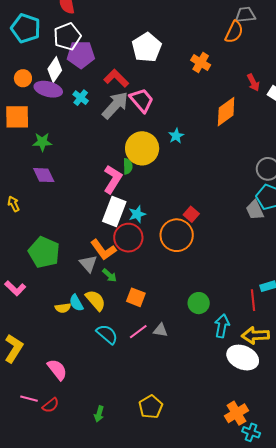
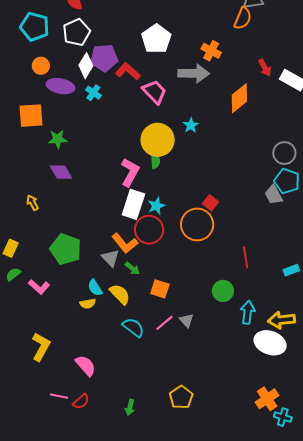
purple pentagon: (81, 55) -> (104, 58), moved
white diamond: (55, 70) -> (86, 66), moved
orange circle: (23, 78) -> (41, 66), moved
gray arrow: (115, 105) -> (194, 73), moved, turned 52
green semicircle: (128, 166) -> (155, 161), moved
red line: (253, 300) -> (246, 257), moved
cyan semicircle: (76, 303) -> (95, 288), moved
gray triangle: (160, 330) -> (186, 320), turned 42

